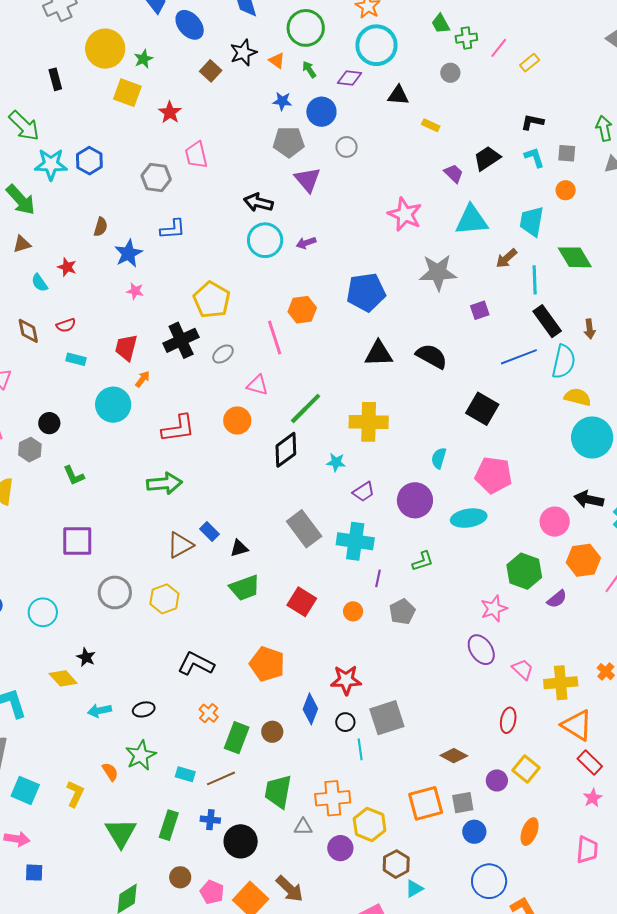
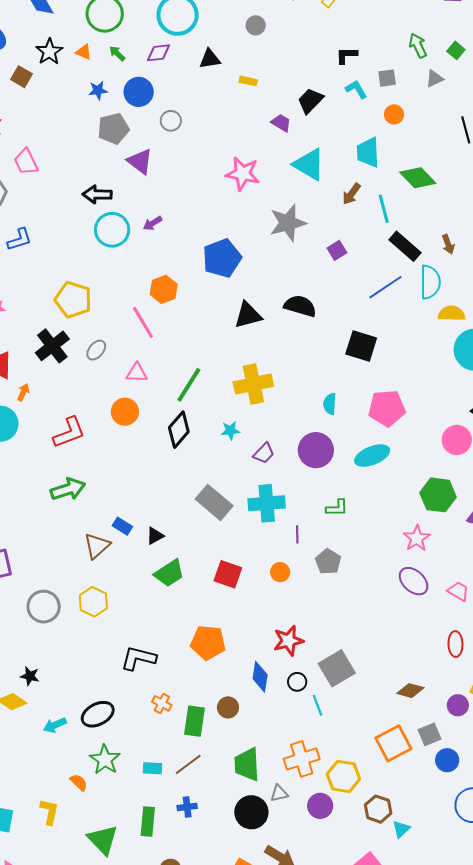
cyan triangle: (472, 220) -> (309, 164), turned 48
green L-shape: (423, 561) -> (337, 508), turned 30
black ellipse: (144, 709) -> (98, 714), size x1.5
black circle: (241, 841) -> (251, 812), moved

